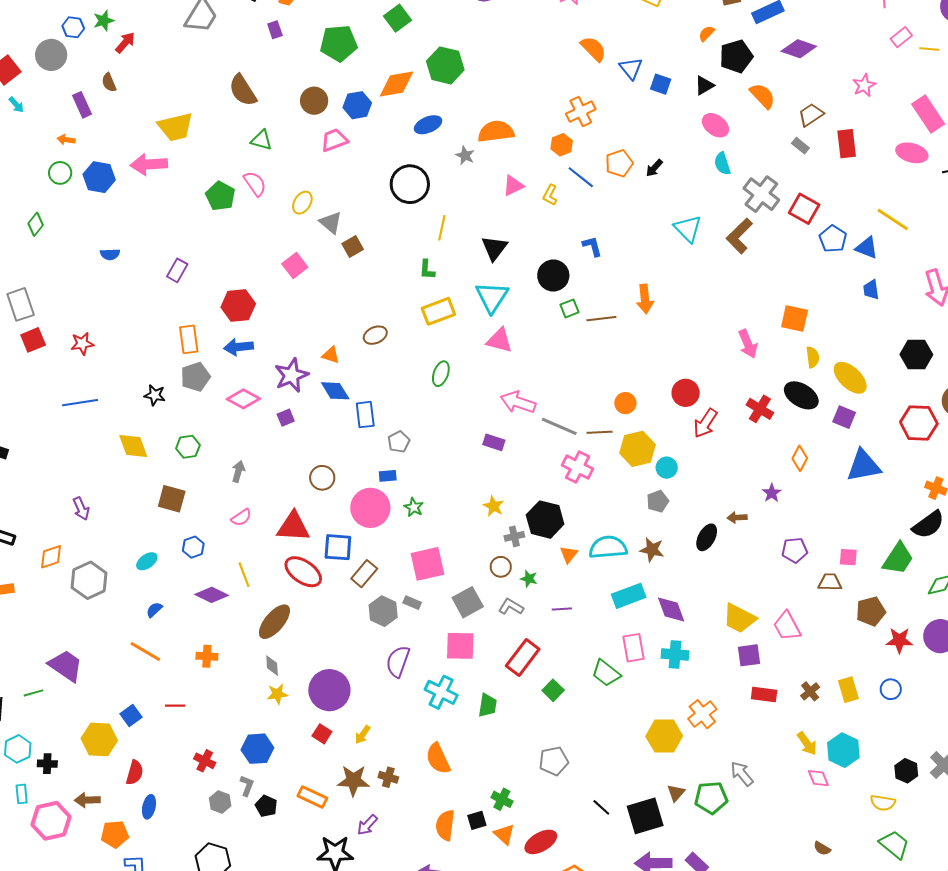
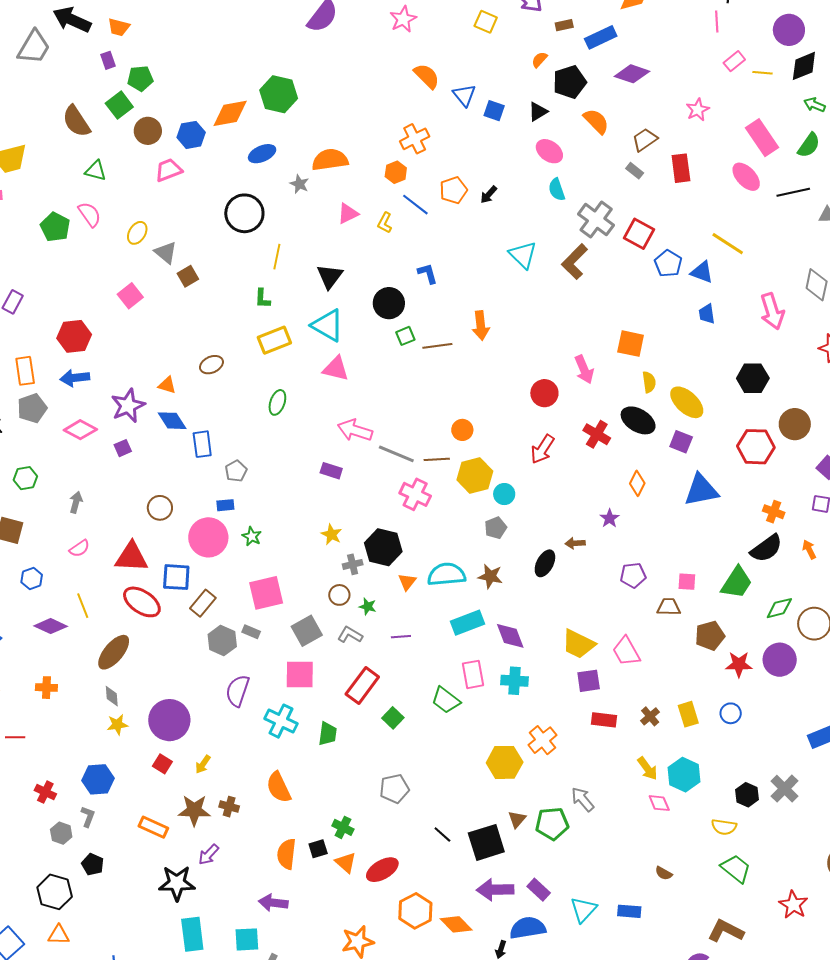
green square: (398, 18) -> (119, 105), moved
green pentagon: (339, 43) -> (140, 78), moved, size x0.7
pink ellipse: (912, 153) -> (746, 177), turned 32
cyan triangle: (492, 297) -> (328, 325), turned -33
red circle: (686, 393) -> (544, 393), moved
black pentagon: (266, 806) -> (93, 864), moved

